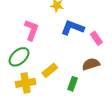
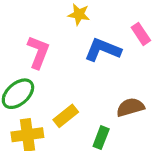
pink rectangle: (96, 38) -> (141, 34), moved

